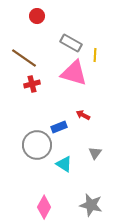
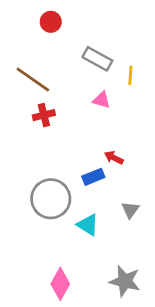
pink triangle: (74, 73) -> (102, 100), size x0.5
blue rectangle: (59, 127) -> (93, 177), moved

